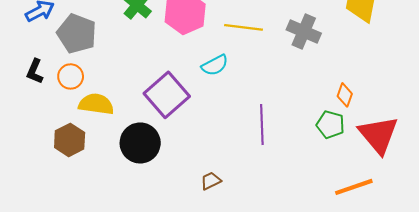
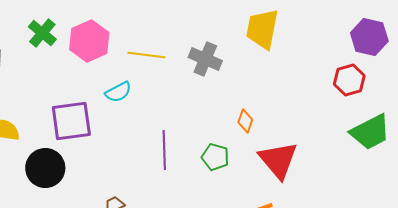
purple square: (167, 95) -> (71, 121), turned 33
green pentagon: (330, 125) -> (215, 157), moved

